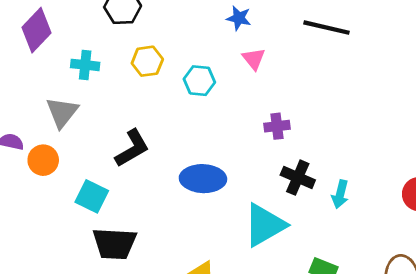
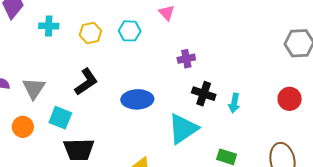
yellow hexagon: (147, 61) -> (90, 33), moved
gray triangle: (62, 112) -> (34, 88), moved
orange circle: (43, 160) -> (23, 127), moved

